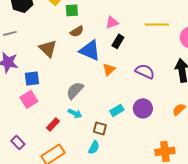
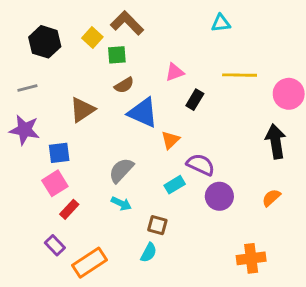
black rectangle: (118, 41) -> (195, 100), moved
brown triangle: (48, 48) -> (82, 110), turned 42
purple semicircle: (145, 71) -> (201, 165), moved
cyan rectangle: (117, 110) -> (175, 185), moved
red rectangle: (53, 124) -> (69, 209), moved
purple rectangle: (18, 142) -> (55, 245), moved

